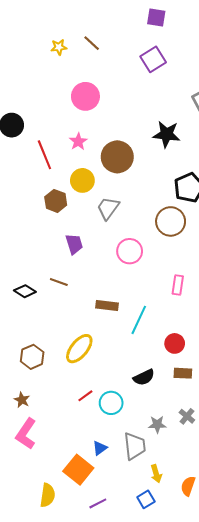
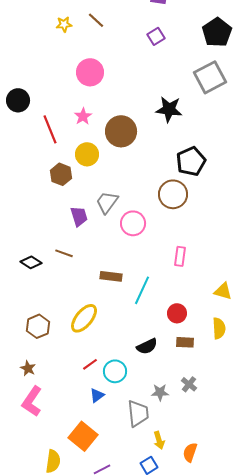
purple square: (153, 59) -> (156, 36), size x0.7
gray trapezoid: (108, 208) -> (107, 202), moved
blue triangle: (100, 448) -> (97, 395), moved

